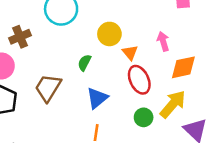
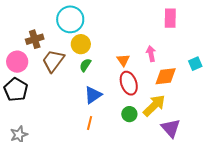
yellow circle: (109, 34) -> (81, 44), moved
brown trapezoid: (48, 88) -> (53, 61), moved

